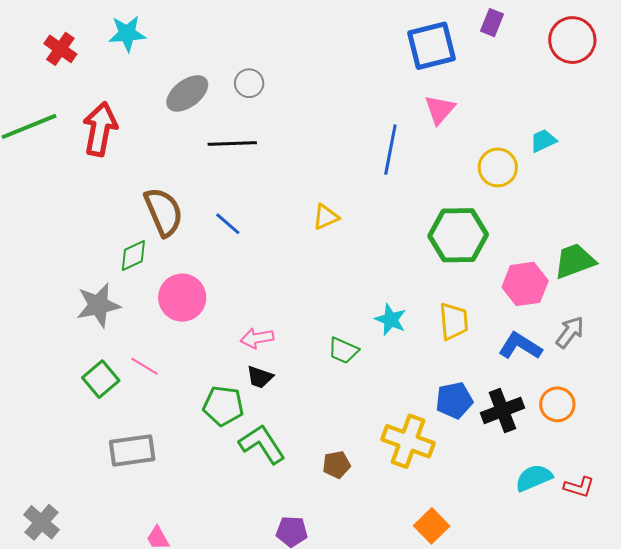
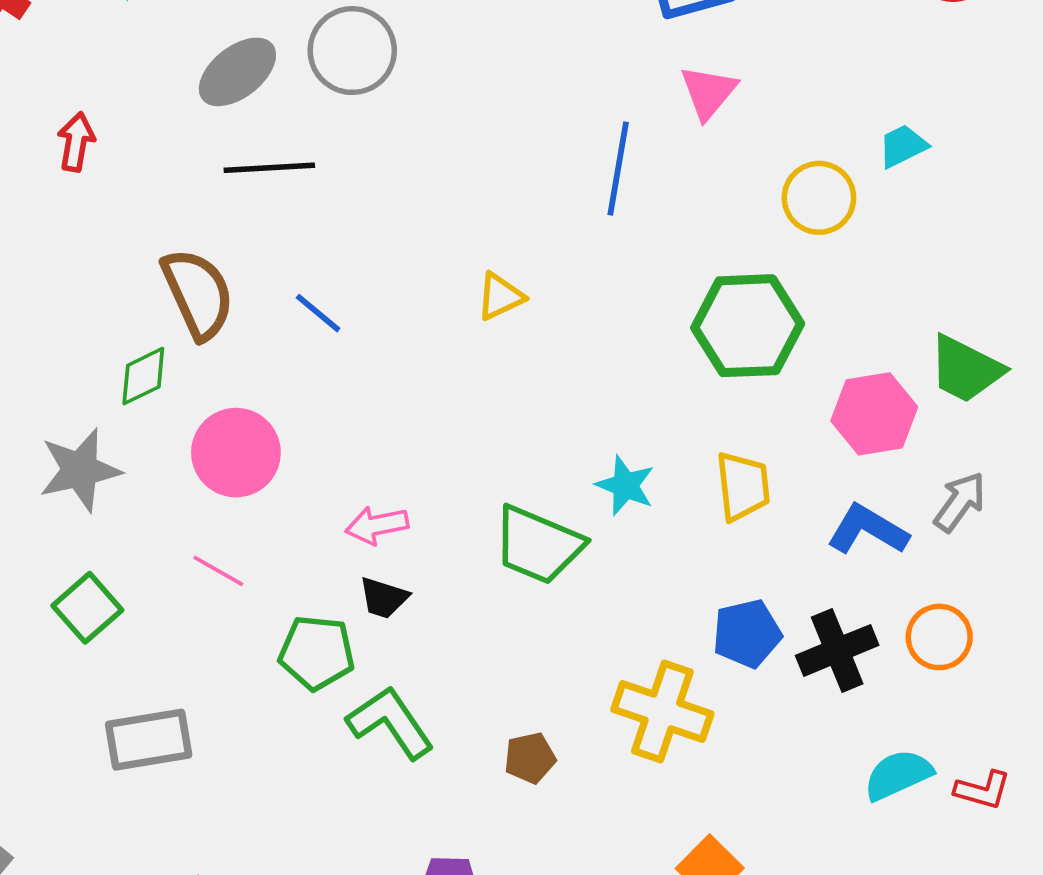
gray circle: (249, 83) -> (352, 51), size x1.6
red arrow: (100, 129) -> (76, 142), size x0.6
black line: (232, 144) -> (269, 168), moved
green trapezoid: (575, 261) -> (966, 369), turned -132
green trapezoid: (343, 350) -> (538, 545), size x1.6
pink line: (145, 366) -> (218, 571), moved

